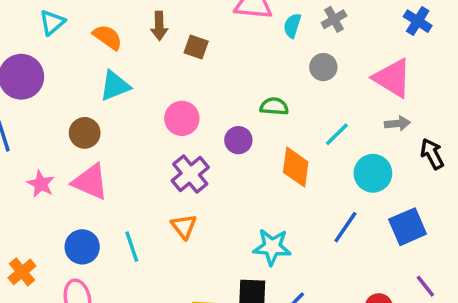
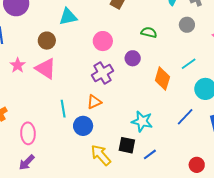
green semicircle: (274, 106) -> (149, 32), moved
orange triangle: (184, 226) -> (94, 102), turned 35
blue circle: (82, 247) -> (83, 126), moved

